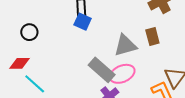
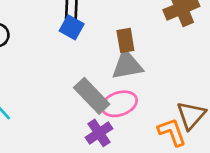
brown rectangle: (152, 37) -> (125, 40), moved

